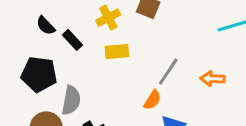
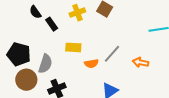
yellow rectangle: (117, 52) -> (73, 47), moved
black pentagon: (39, 74) -> (19, 54), moved
orange semicircle: (152, 100) -> (91, 64), moved, turned 40

